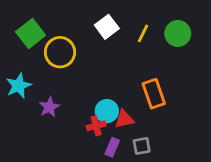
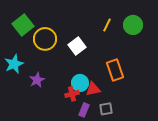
white square: (107, 27) -> (77, 46), moved

